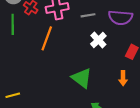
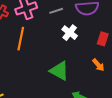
orange arrow: (123, 78) -> (98, 65), turned -32

